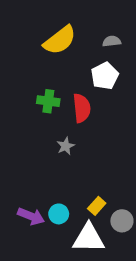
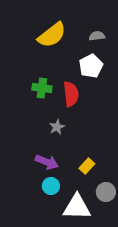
yellow rectangle: (97, 206) -> (87, 166), moved
purple arrow: (31, 216) -> (47, 162), moved

